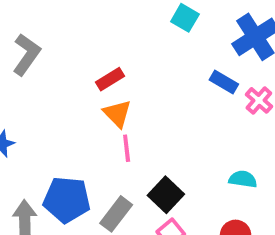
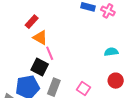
black square: (166, 195) -> (40, 67), moved

